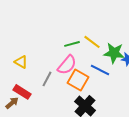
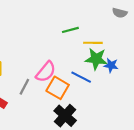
yellow line: (92, 42) -> (93, 43), moved, turned -36
green line: (72, 44) -> (70, 30), moved

